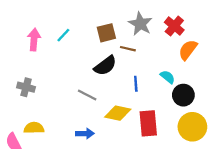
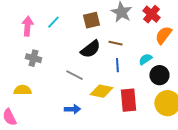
brown line: (128, 49) -> (115, 43), moved
cyan semicircle: (168, 77) -> (145, 59), turned -72
gray cross: (26, 87) -> (33, 58), moved
yellow semicircle: (34, 128) -> (22, 90), moved

